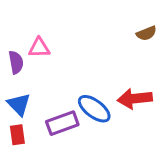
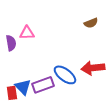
brown semicircle: (146, 33) -> (91, 23), moved
blue triangle: (19, 104) -> (23, 87), moved

